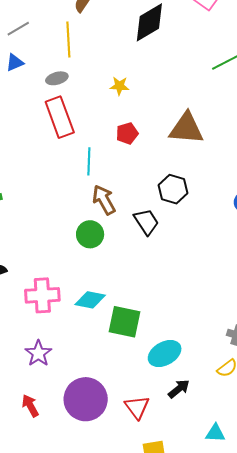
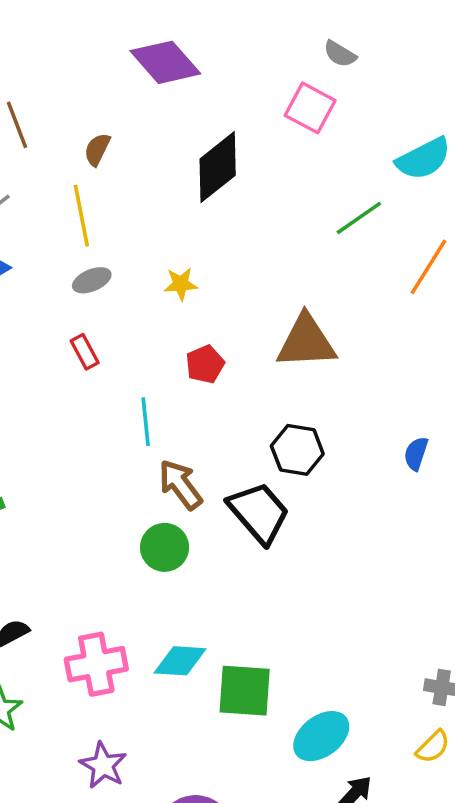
gray ellipse: (57, 78) -> (92, 280), moved
red rectangle: (60, 117) -> (85, 352), size x0.5
black trapezoid: (146, 222) -> (259, 513), size x1.4

